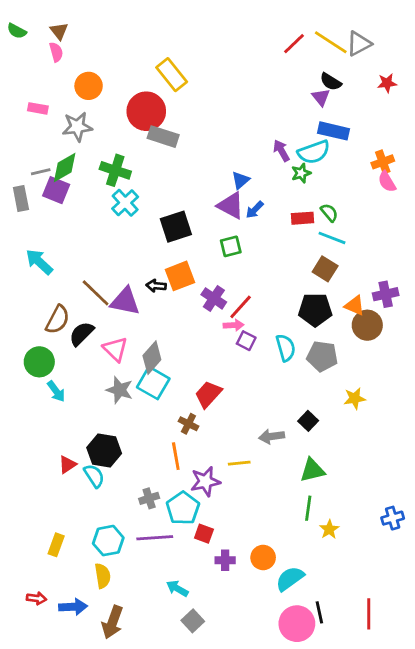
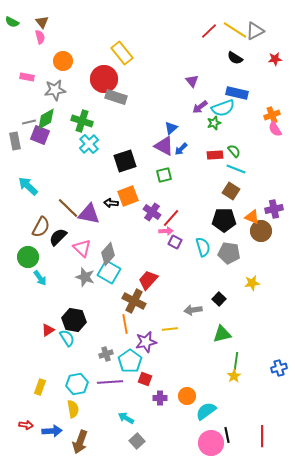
purple triangle: (321, 97) -> (192, 81), moved
purple arrow: (281, 151) -> (200, 107), turned -98
brown cross: (188, 424) -> (134, 301), size x1.6
green line: (308, 508) -> (236, 361), moved

